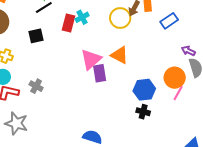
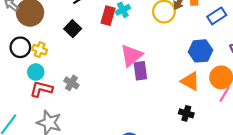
black square: (36, 36) -> (73, 29), turned -35
orange triangle: (120, 55) -> (190, 81), moved
blue hexagon: (144, 90) -> (200, 51), moved

